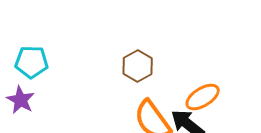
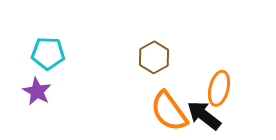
orange ellipse: (203, 97) -> (219, 88), turned -44

